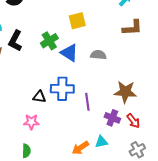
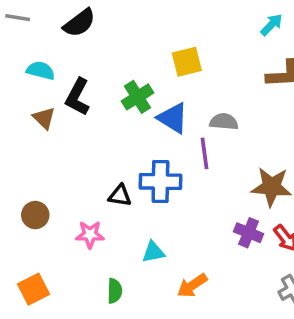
purple line: (87, 102) -> (204, 153), moved
pink star: (31, 122) -> (90, 234), moved
cyan triangle: (101, 142) -> (153, 252), moved
green semicircle: (26, 151) -> (115, 291), moved

